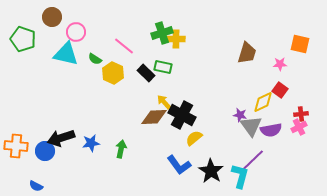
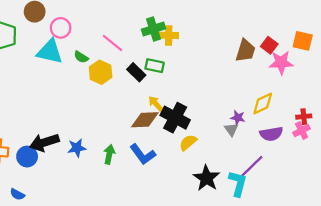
pink star: (280, 64) -> (281, 62), size x1.6
red square: (280, 90) -> (269, 45), moved
gray triangle: (251, 126) -> (231, 129), moved, size x0.6
blue L-shape: (179, 165) -> (143, 154), moved

